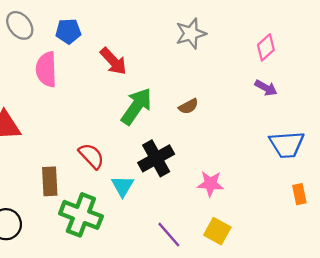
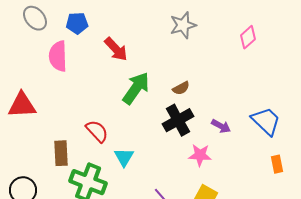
purple arrow: (266, 88) -> (221, 126), moved
blue trapezoid: (287, 144) -> (266, 121), turned -132
black cross: (156, 158) -> (178, 120), moved

